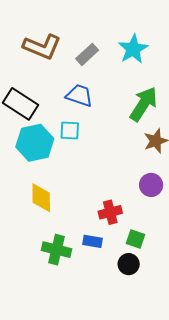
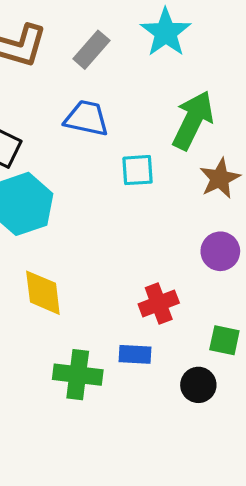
cyan square: (70, 131) -> (138, 170), moved
green square: (135, 239) -> (224, 340), moved

